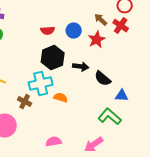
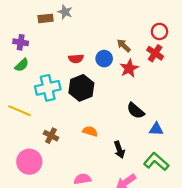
brown arrow: (101, 20) -> (124, 46), moved
black arrow: (81, 67) -> (119, 150), moved, turned 63
cyan cross: (41, 84) -> (48, 88), moved
green L-shape: (110, 117) -> (156, 162), moved

